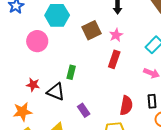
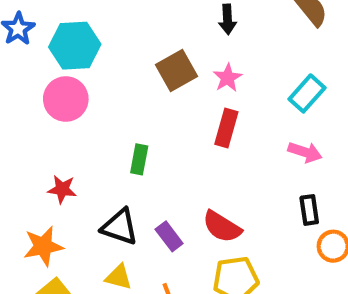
cyan hexagon: (57, 15) -> (75, 46), moved
black triangle: (56, 92) -> (120, 227), moved
red semicircle: (126, 105) -> (222, 227), moved, turned 114

